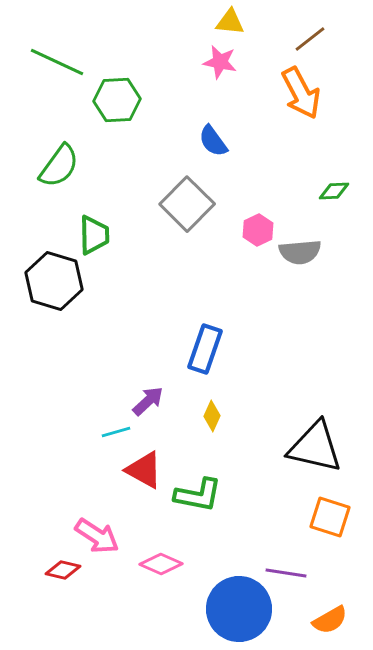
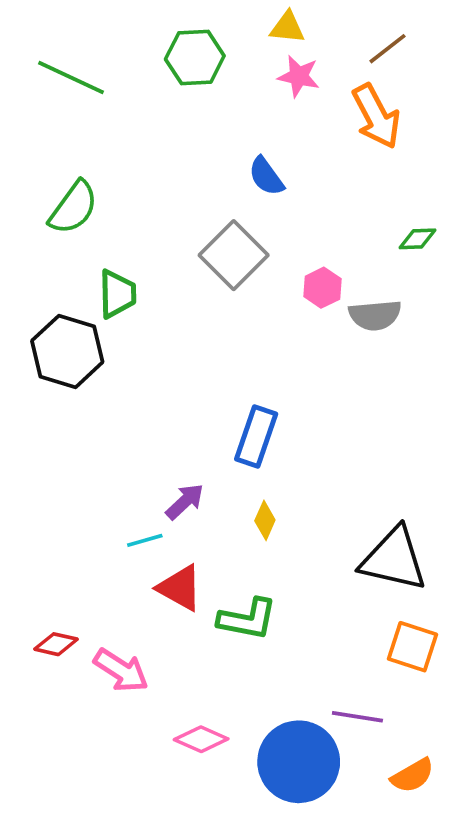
pink star: (220, 62) -> (299, 76), moved
green hexagon: (117, 100) -> (195, 57), moved
pink diamond: (161, 564) -> (201, 739), moved
red diamond: (63, 570) -> (56, 644), moved

